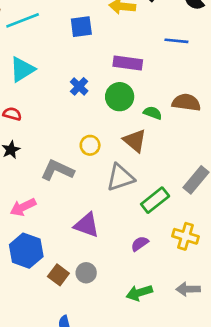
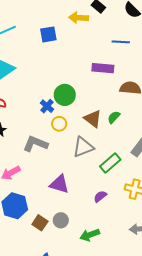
purple rectangle: (128, 63) -> (103, 68), moved
blue cross: (79, 86) -> (47, 106), moved
green circle: (120, 97) -> (65, 95), moved
green semicircle: (153, 113) -> (114, 117), moved, turned -64
green arrow: (139, 293) -> (90, 235), moved

